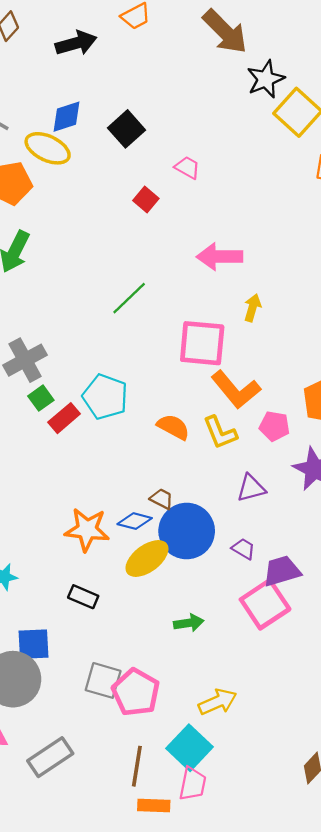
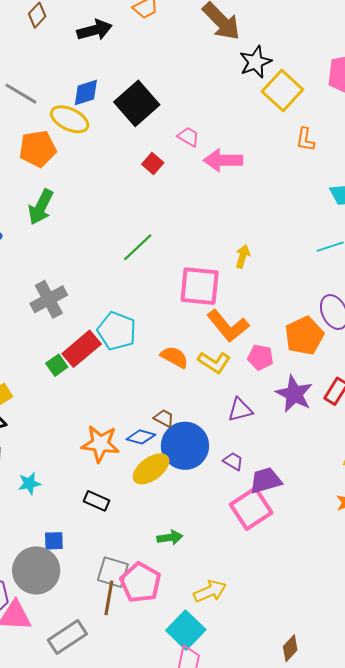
black square: (126, 129) -> (137, 103), size x1.4
pink arrow: (220, 257) -> (223, 160), moved
green square: (41, 398) -> (57, 365), moved
red rectangle: (64, 418) -> (82, 349), size x1.4
yellow L-shape: (220, 433) -> (214, 362), turned -36
green arrow: (189, 623) -> (170, 538), moved
blue square: (33, 644) -> (54, 541), size x0.7
brown line: (137, 766) -> (109, 598), moved

